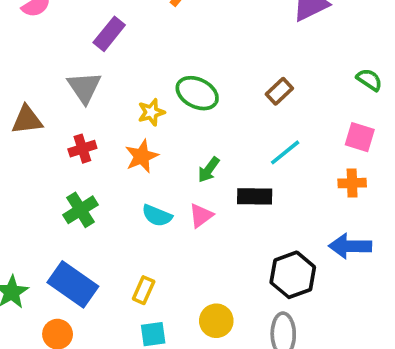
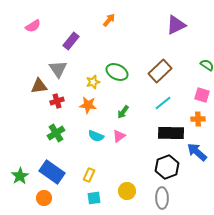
brown rectangle: (279, 91) -> (160, 71), size x1.6
brown triangle: (27, 120) -> (39, 86), moved
orange star: (142, 156) -> (88, 105), turned 30
black rectangle: (255, 196) -> (171, 133), moved, size x1.4
blue arrow: (350, 246) -> (197, 152), turned 40

